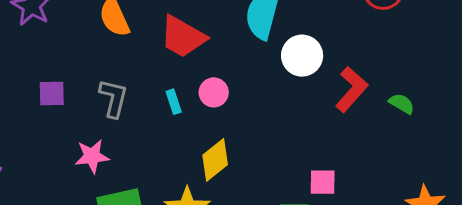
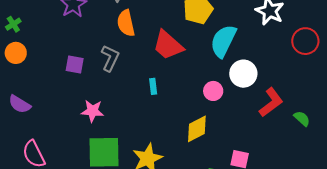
pink circle: (214, 92) -> (213, 91), moved
gray L-shape: (113, 98) -> (110, 58), moved
yellow diamond: (215, 160) -> (197, 129), moved

